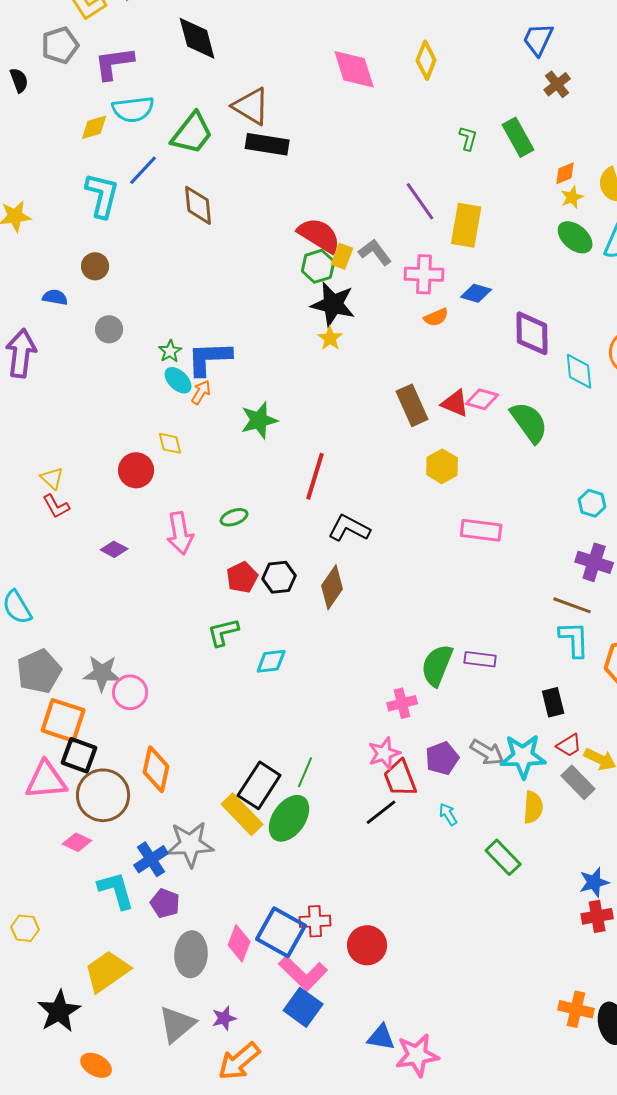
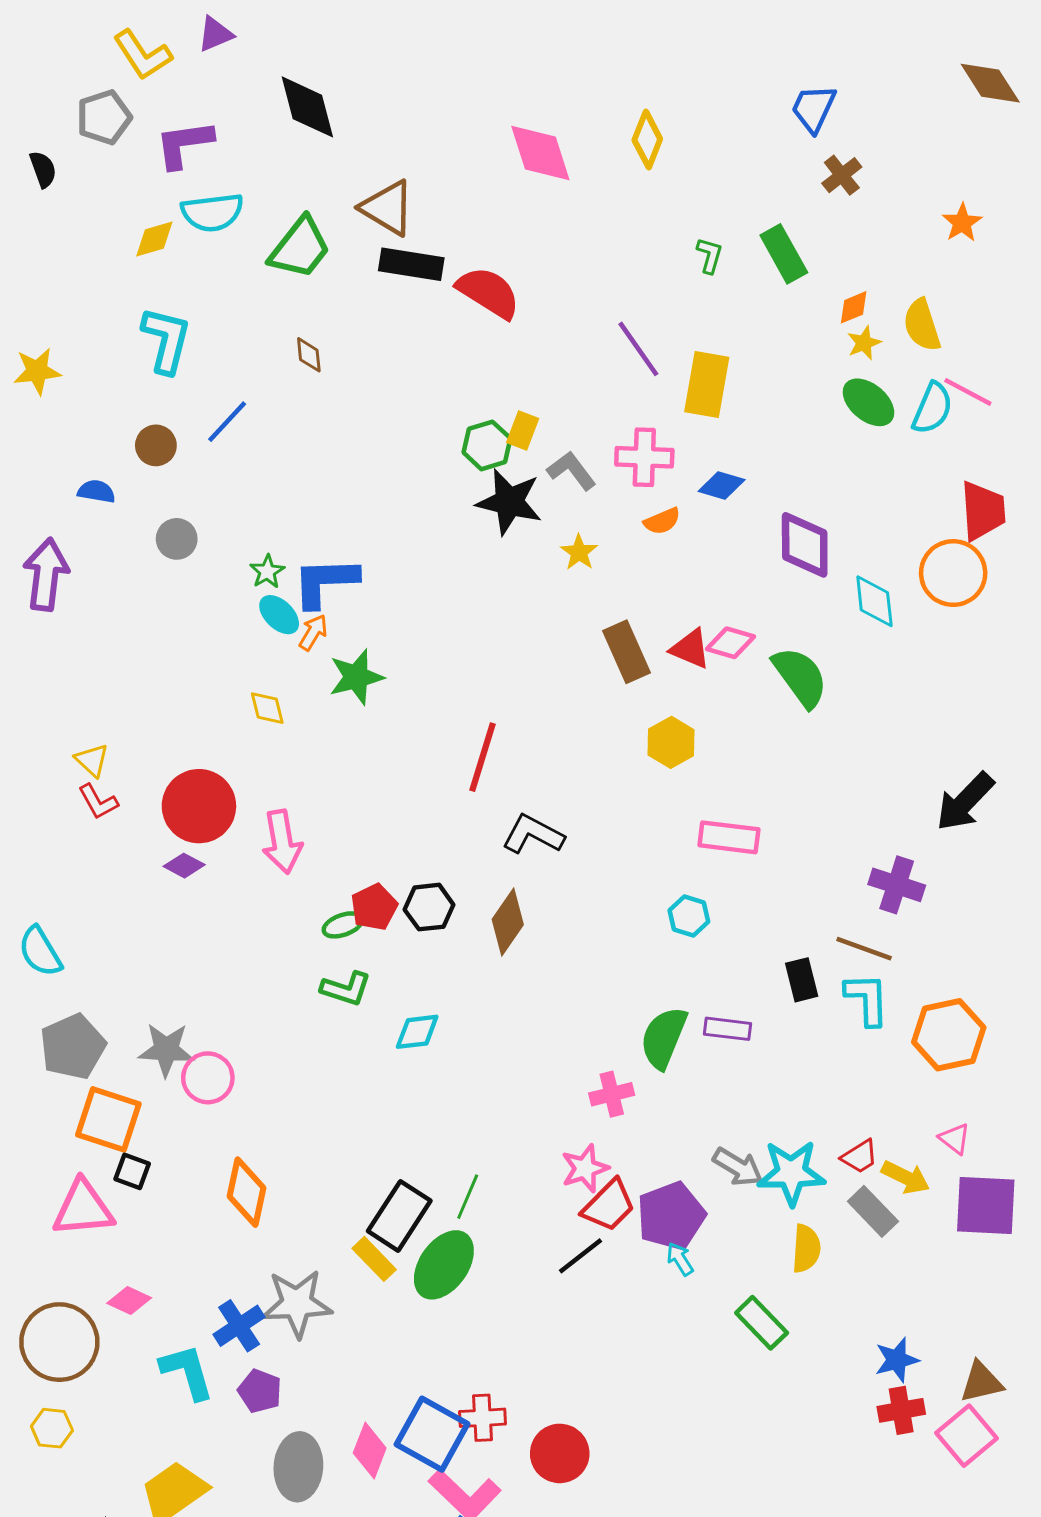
blue line: (143, 170) -> (227, 422), moved
brown diamond: (198, 205) -> (309, 355), size x0.6
red semicircle: (319, 235) -> (488, 292), moved
gray L-shape: (375, 252) -> (572, 471), moved
yellow star: (330, 338) -> (579, 552), moved
green star: (259, 420) -> (356, 677), moved
red circle: (136, 470) -> (199, 806), moved, size x1.4
cyan hexagon: (592, 503) -> (689, 916), moved
green ellipse: (234, 517) -> (343, 925), moved
green L-shape: (223, 632) -> (346, 989), turned -148
black rectangle: (553, 702) -> (802, 980), moved
black square: (79, 755) -> (132, 1171), size x0.7
purple pentagon: (442, 758) -> (671, 1216), moved, size x1.4
red trapezoid: (400, 778) -> (609, 1205), turned -114
brown circle: (103, 795) -> (59, 1342), moved
yellow rectangle: (242, 814) -> (374, 1259), size x0.7

